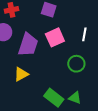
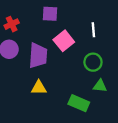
yellow triangle: (21, 74) -> (39, 88), turned 42
green triangle: (75, 98) -> (100, 86), moved

